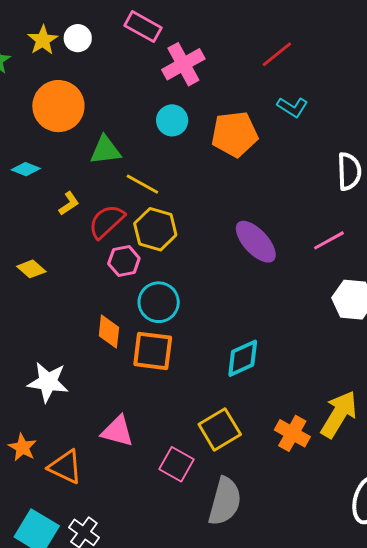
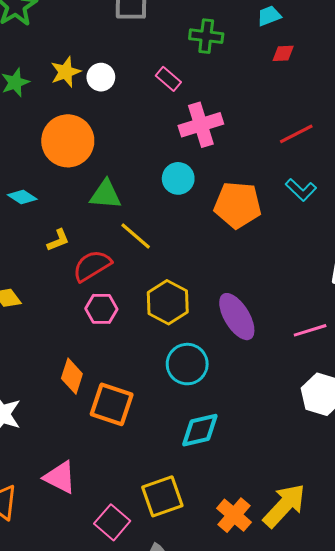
pink rectangle: (143, 27) -> (168, 79), size x0.7
yellow hexagon: (155, 229) -> (168, 302), moved
cyan circle: (159, 302) -> (187, 364), moved

